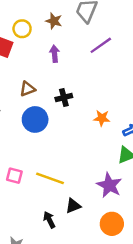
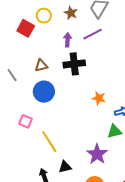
purple line: (101, 45) -> (93, 34), moved
black cross: (64, 98) -> (74, 64), moved, size x1.5
pink square: (14, 176) -> (26, 121), moved
yellow line: (50, 178) -> (49, 142), turned 30

